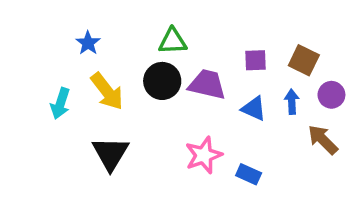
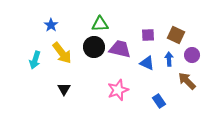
black triangle: (110, 153) -> (64, 89), size x0.6
blue rectangle: (249, 174) -> (159, 101), moved, turned 32

